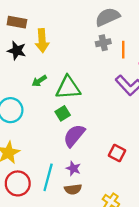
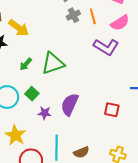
yellow arrow: (42, 41) -> (19, 28), turned -35
green square: (63, 113) -> (32, 94), moved
purple star: (73, 168) -> (45, 113), moved

